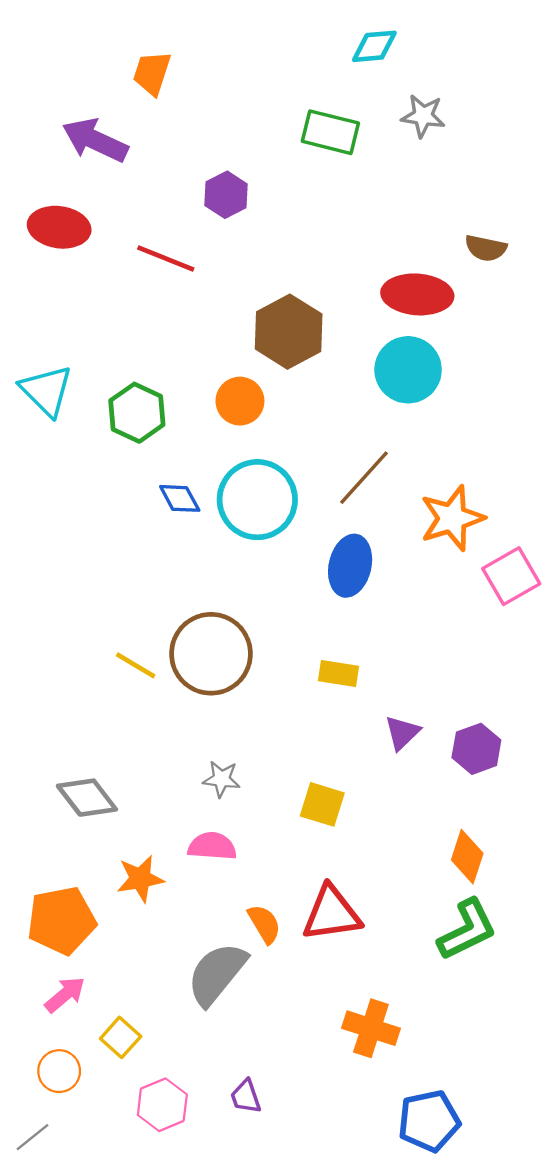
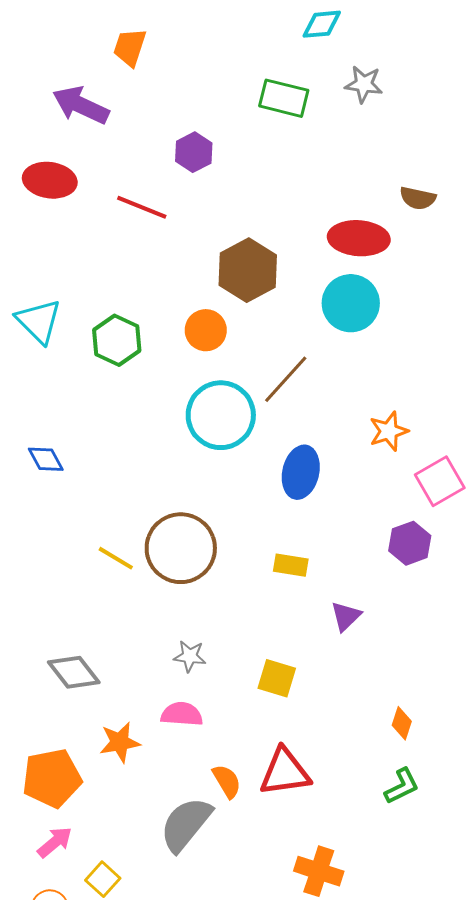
brown line: (364, 478) -> (286, 379), moved
blue diamond: (180, 498) -> (46, 459), moved
orange star: (452, 518) -> (389, 431), size x0.7
purple hexagon: (476, 749) -> (410, 543), moved
orange diamond: (467, 857) -> (402, 723), size x0.7
green L-shape: (467, 930) -> (402, 786), size x0.7

